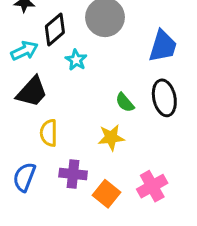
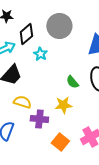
yellow semicircle: (49, 133) -> (22, 102), turned 108
purple cross: (73, 174) -> (39, 119), moved

